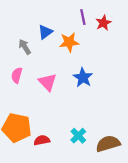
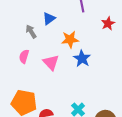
red star: (103, 23) -> (108, 23), moved
orange star: (69, 42) -> (70, 39), moved

